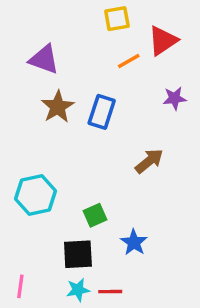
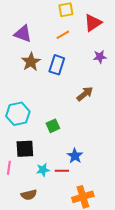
orange line: (129, 61) -> (63, 35), moved
blue star: (134, 242) -> (75, 156), moved
black square: (78, 254) -> (25, 149), moved

